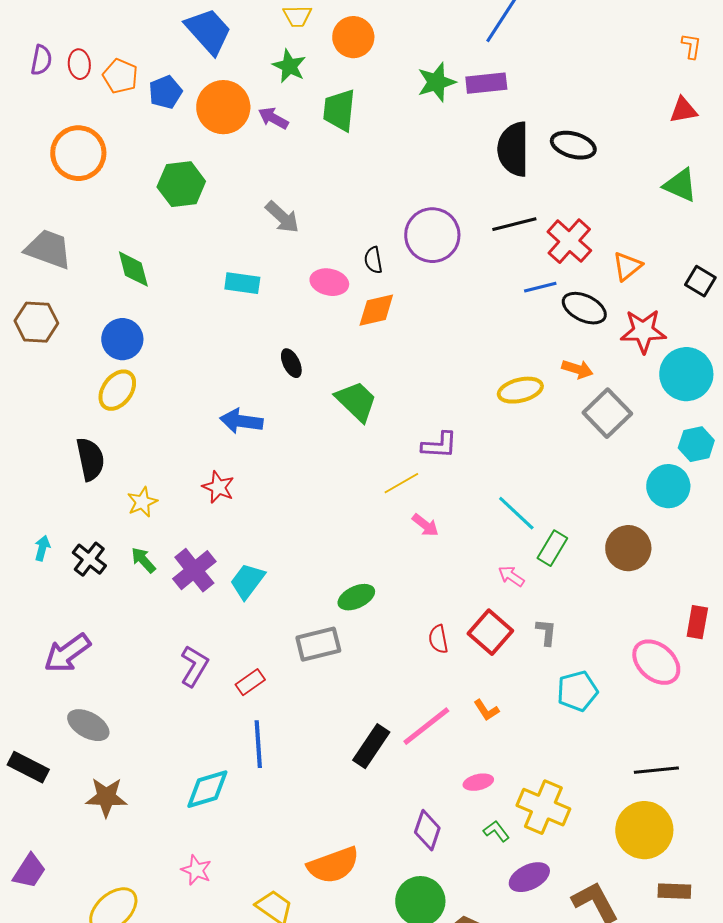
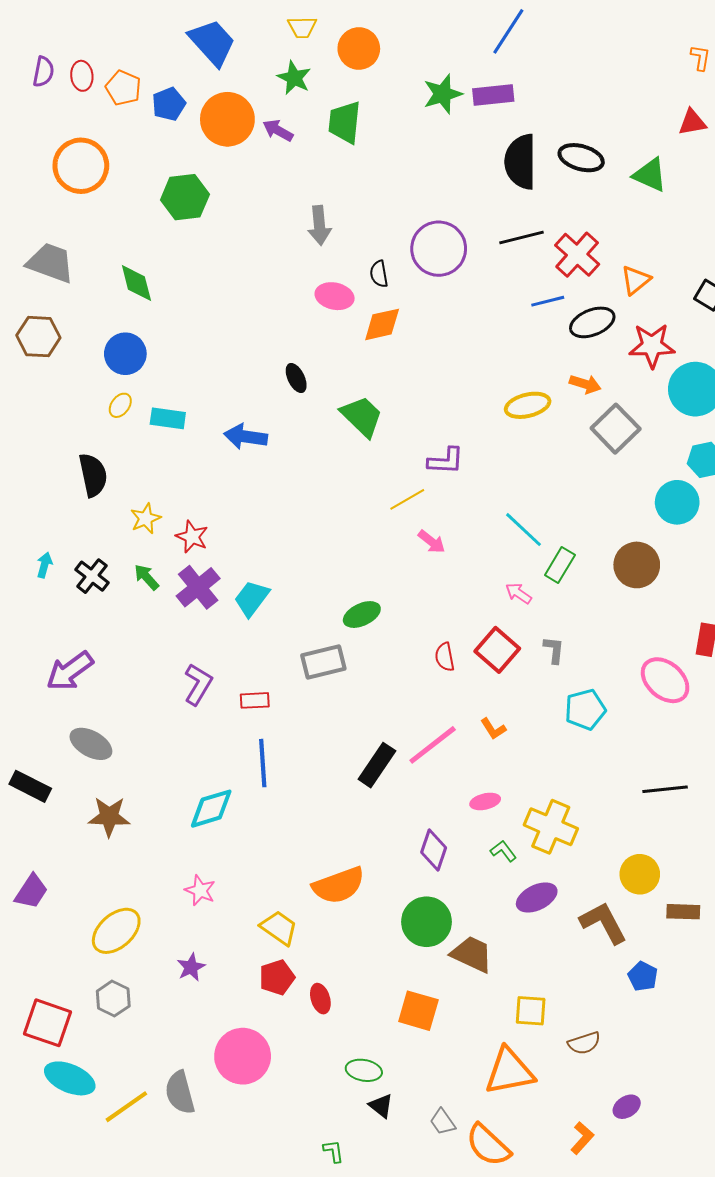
green triangle: (680, 185) -> (650, 175), moved
gray arrow: (282, 217) -> (319, 225), moved, turned 42
cyan rectangle: (242, 283) -> (168, 418), moved
black ellipse: (584, 308) -> (592, 322), turned -48
yellow ellipse: (117, 390) -> (120, 405), size x0.6
red star: (218, 487) -> (192, 537), moved
red rectangle: (250, 682) -> (255, 700), turned 32
yellow circle: (644, 830) -> (640, 874), moved, size x0.7

